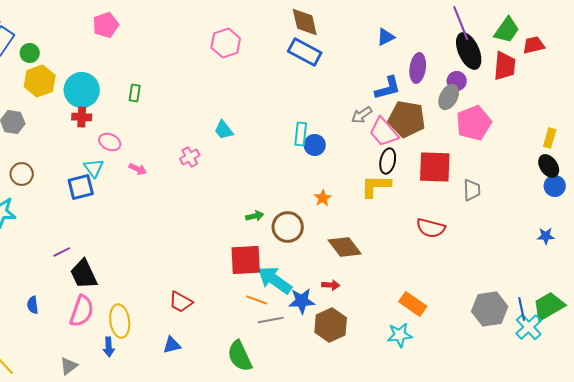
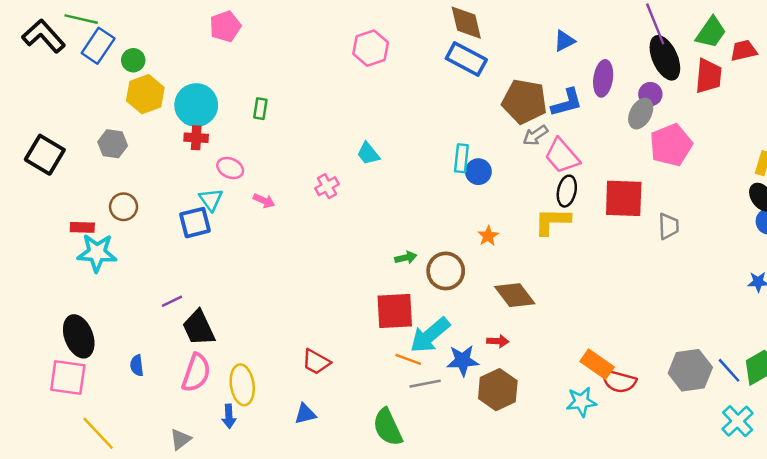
brown pentagon: (407, 119) -> (524, 101), moved
red semicircle: (431, 228) -> (619, 381), moved
cyan arrow: (275, 280) -> (430, 335), turned -75
blue line: (522, 309) -> (729, 370), turned -30
cyan cross: (529, 327) -> (738, 421), moved

